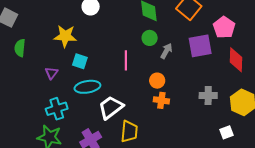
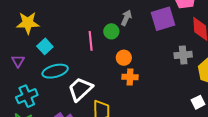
green circle: (150, 38) -> (111, 31), moved
gray arrow: (166, 51) -> (126, 18), moved
cyan square: (80, 61) -> (45, 46), turned 35
gray cross: (208, 95) -> (183, 55), moved

